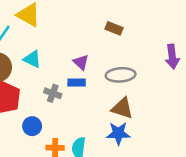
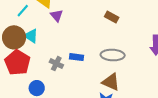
cyan triangle: (32, 59) -> (31, 36), moved
purple triangle: (81, 62) -> (57, 16), moved

